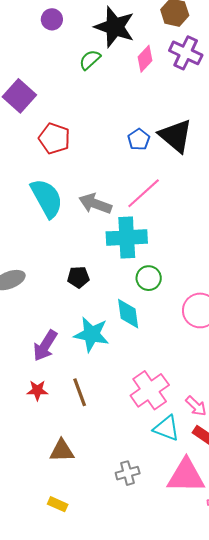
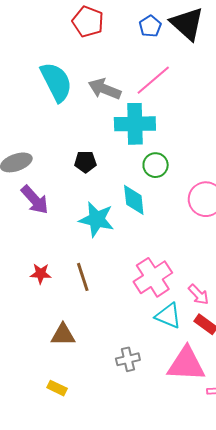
red pentagon: (54, 138) -> (88, 22), moved
purple arrow: (45, 346) -> (35, 200), moved, turned -76

